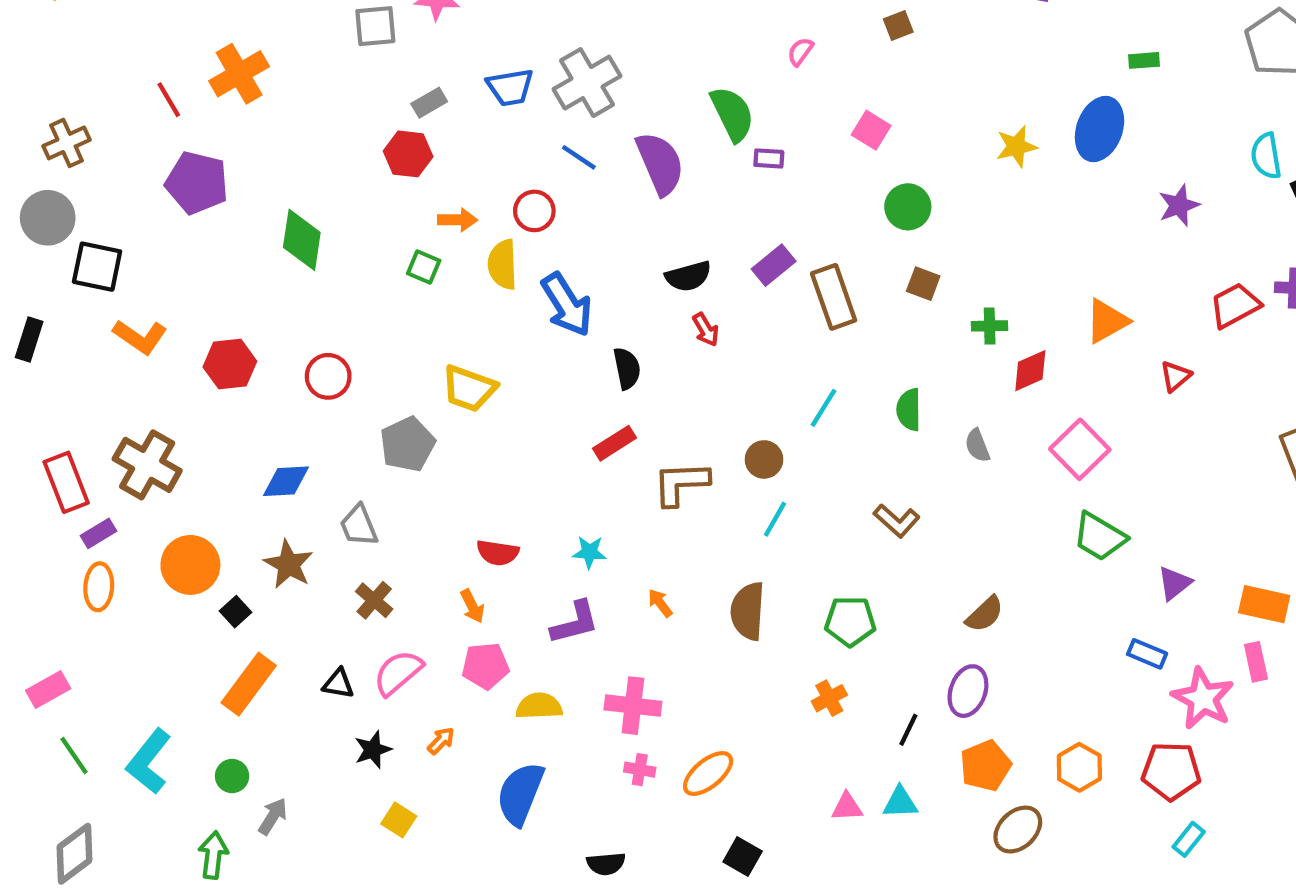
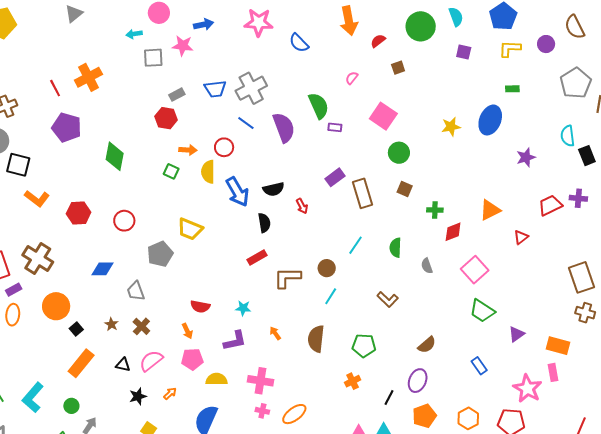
pink square: (871, 130) -> (383, 116), size x1.5
black semicircle: (688, 276) -> (274, 189), moved
brown star: (289, 564) -> (111, 324), moved, size x0.6
blue rectangle: (1147, 654) -> (479, 366), moved, turned 30

